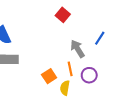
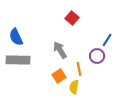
gray arrow: (78, 49) -> (60, 50), moved
purple circle: (89, 75) -> (97, 56), moved

